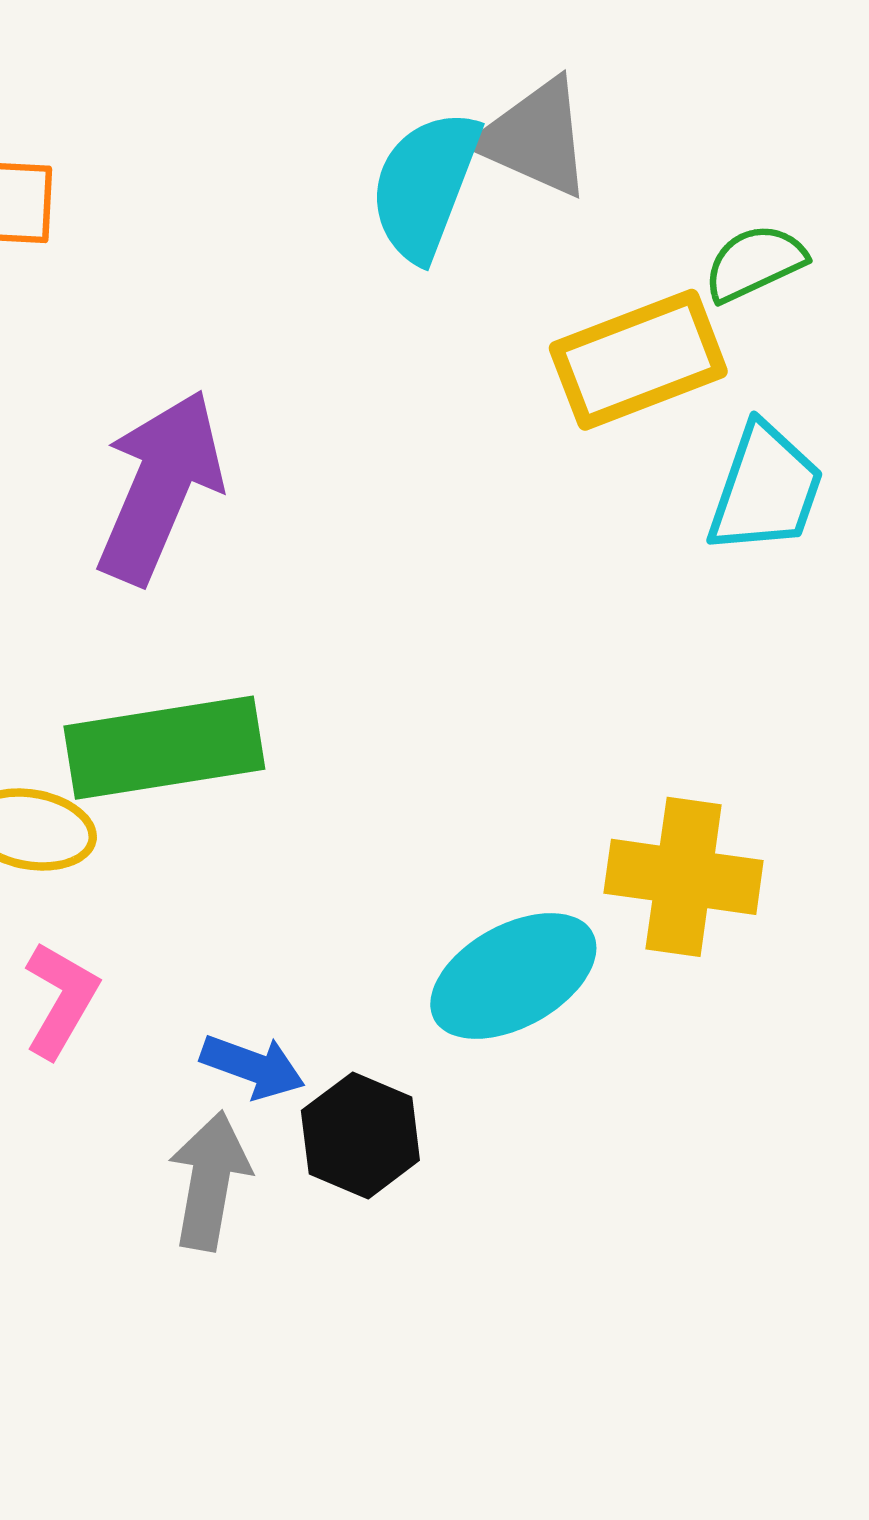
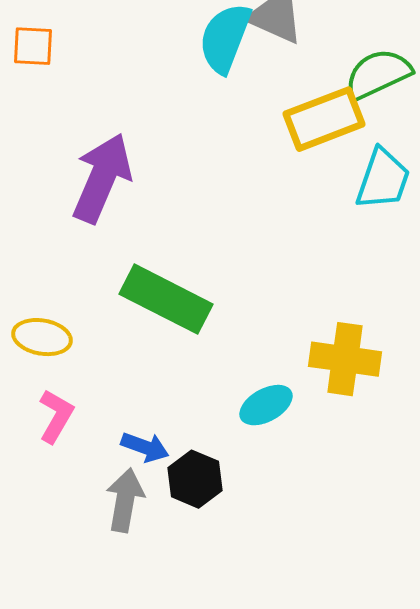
green semicircle: (755, 263) -> (378, 74), size x1.4
green rectangle: (164, 748) -> (166, 299), moved, turned 36
cyan ellipse: (513, 976) -> (266, 405), size x0.7

